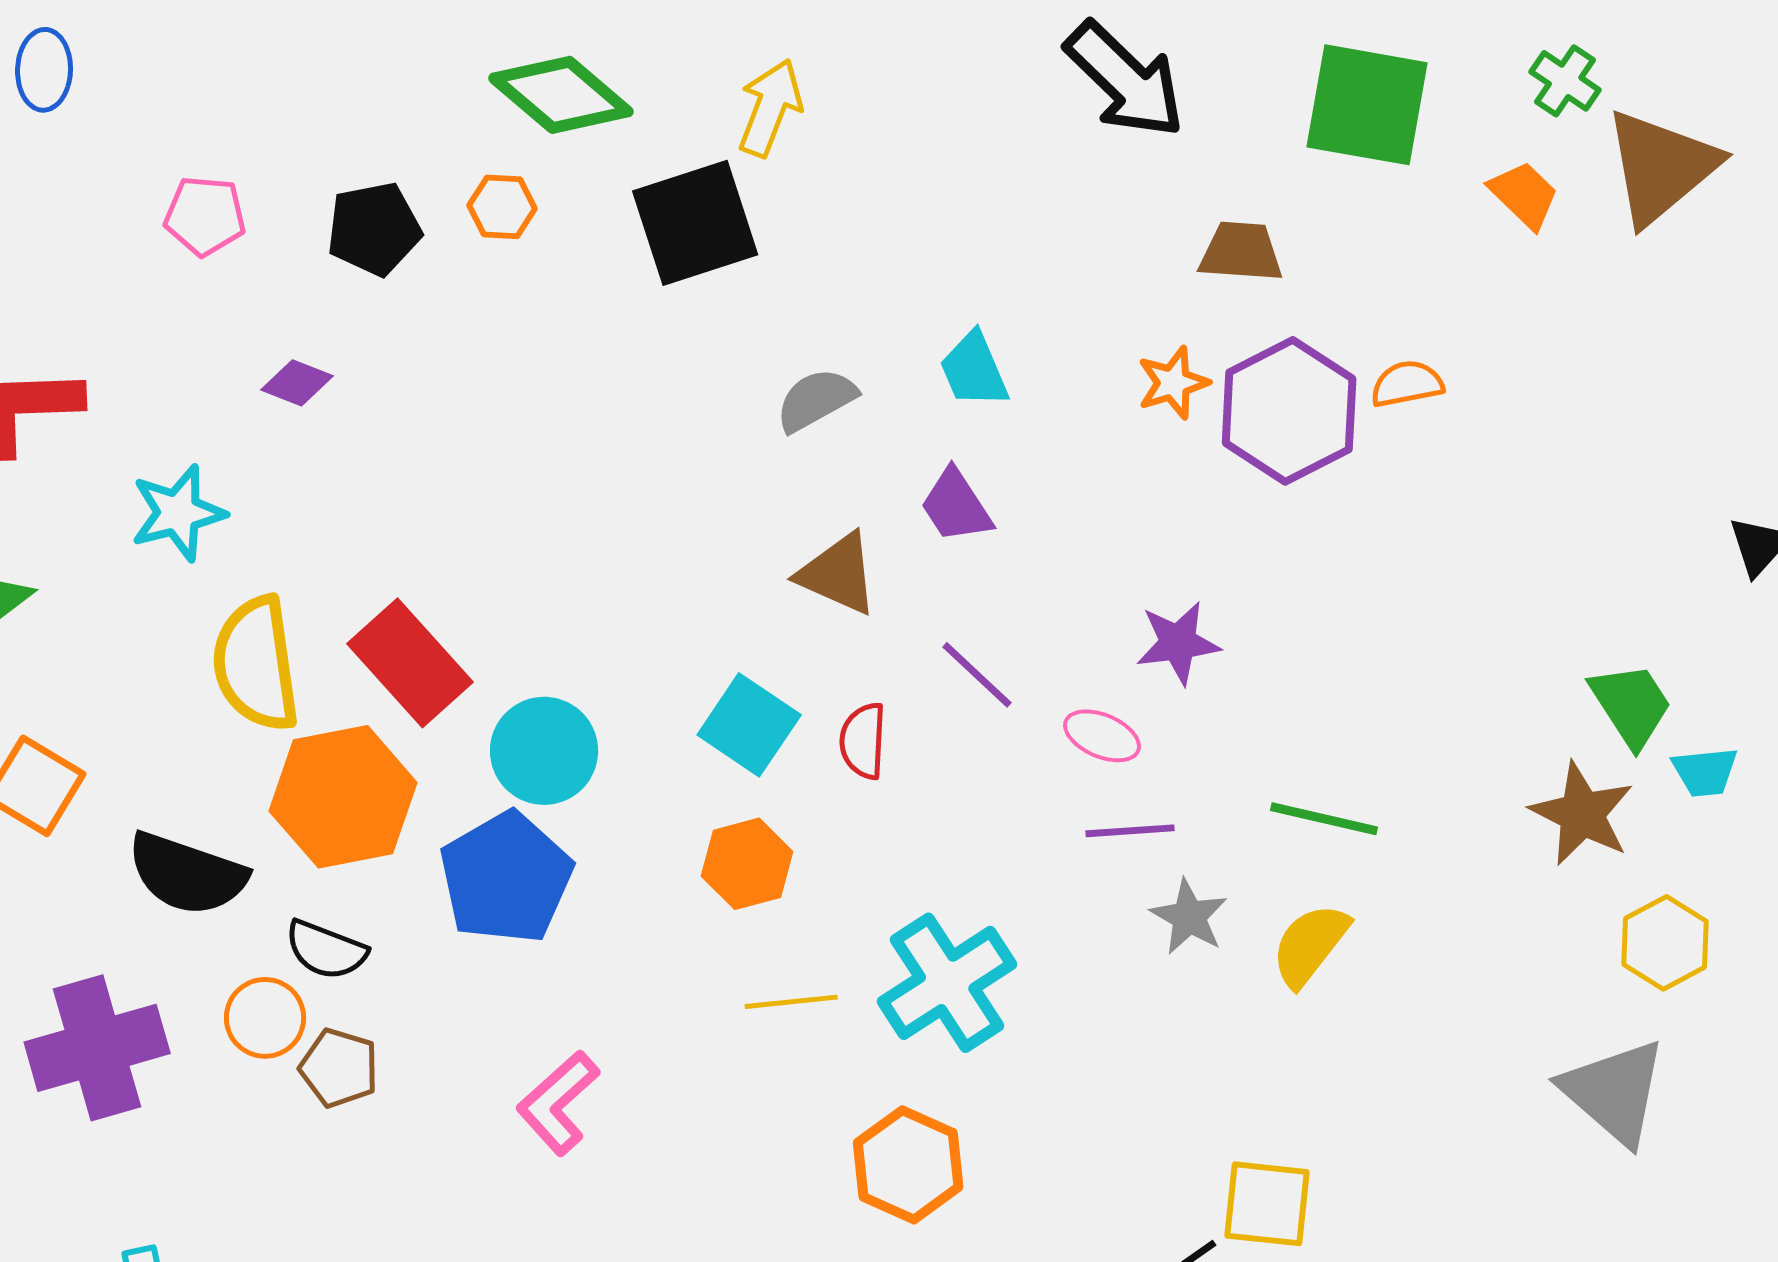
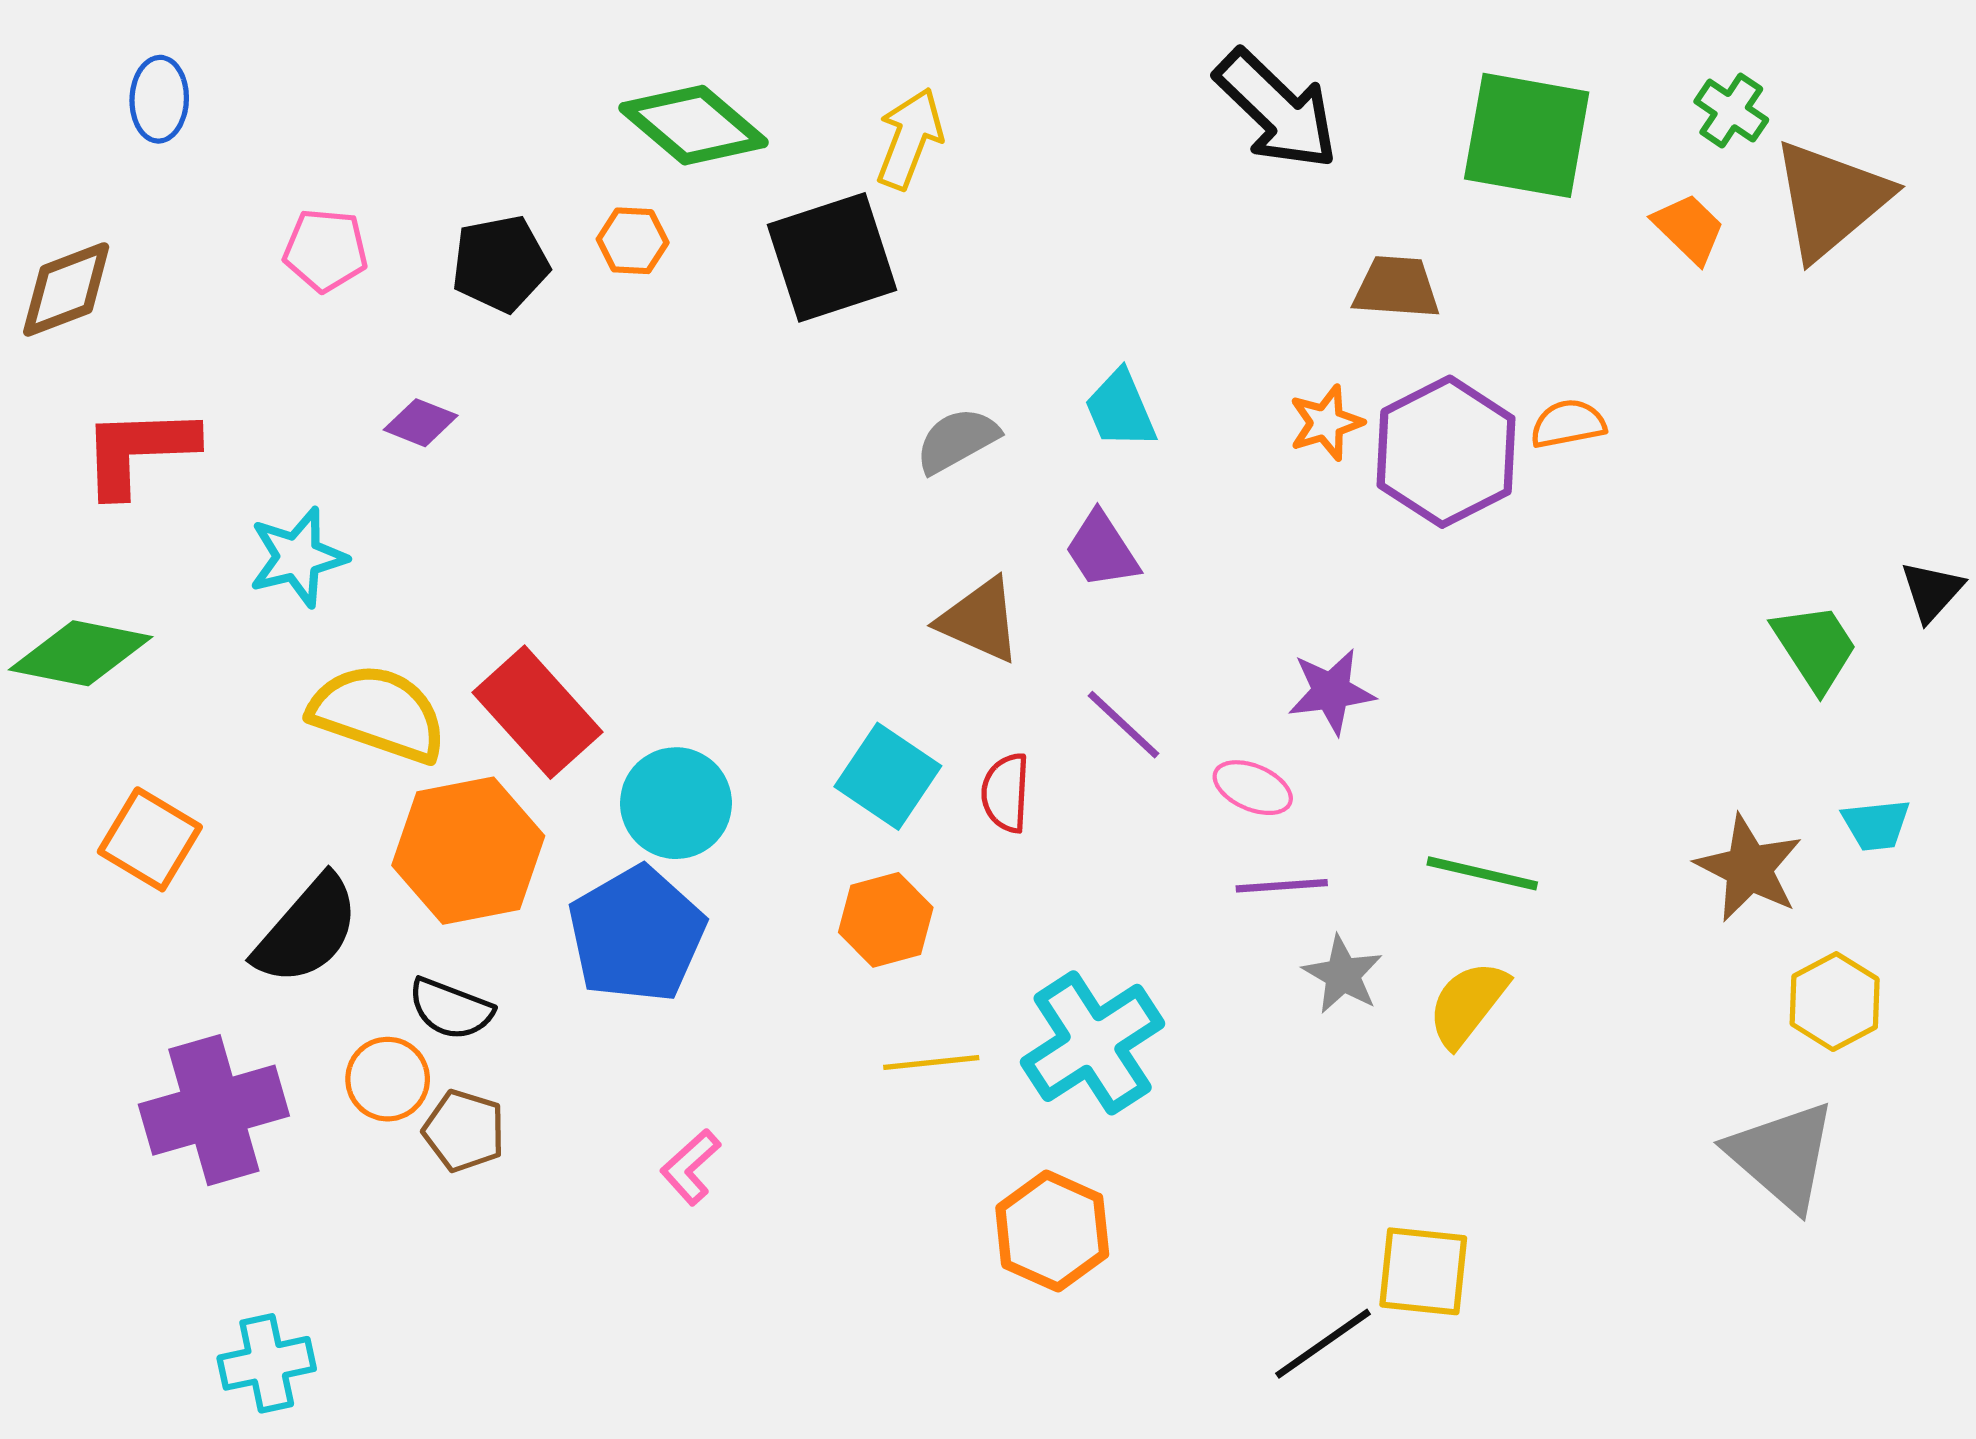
yellow semicircle: (256, 664) -> (378, 713), turned 117
green trapezoid: (1631, 705) -> (1815, 647), moved
black semicircle: (187, 874) -> (307, 930), turned -68
pink L-shape: (558, 1103) -> (690, 1167), size x0.7

